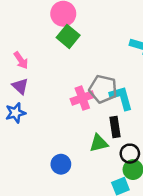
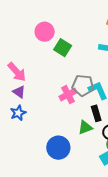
green square: (68, 36) -> (63, 48), moved
pink arrow: (21, 60) -> (17, 72), size x1.5
blue circle: (61, 164) -> (58, 148), size x1.5

